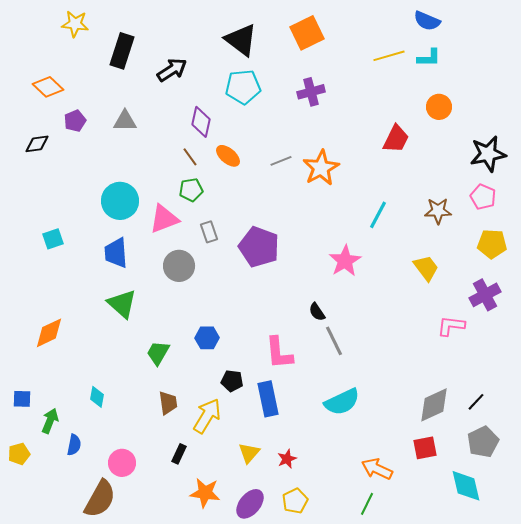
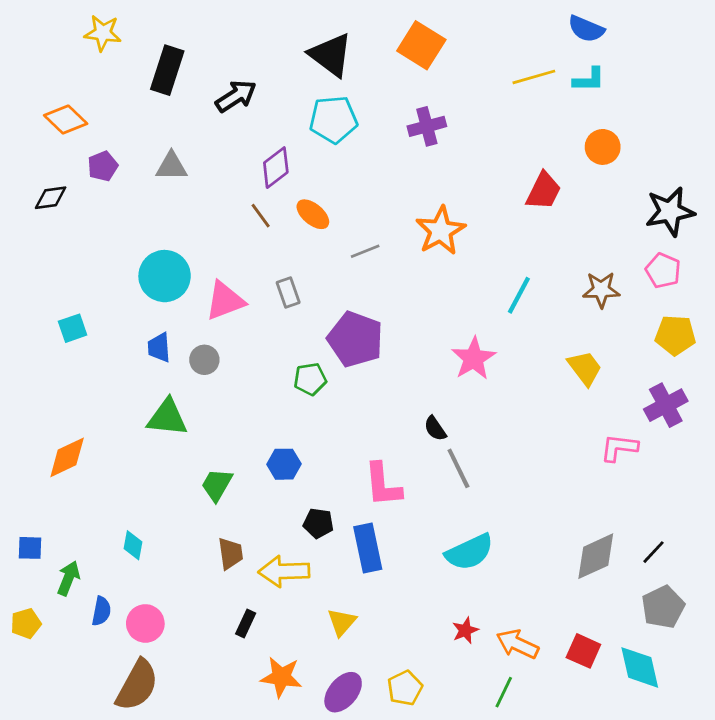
orange square: (307, 33) -> (421, 45), turned -32
purple diamond: (201, 122) -> (276, 168), turned 40
gray line: (281, 161) -> (365, 251), moved
green pentagon: (191, 190) -> (310, 379), moved
gray rectangle: (209, 232) -> (288, 293), moved
blue trapezoid: (116, 253) -> (159, 347), size x0.7
gray circle: (179, 266) -> (204, 360), moved, size x0.7
green triangle: (122, 304) -> (167, 417), turned -36
yellow arrow: (207, 416) -> (284, 571), turned -123
red square: (425, 448) -> (583, 651), moved, turned 35
red star: (287, 459) -> (465, 630), moved
pink circle: (122, 463) -> (145, 623), moved

